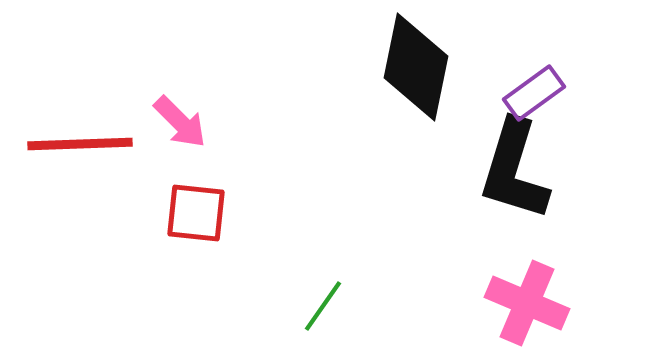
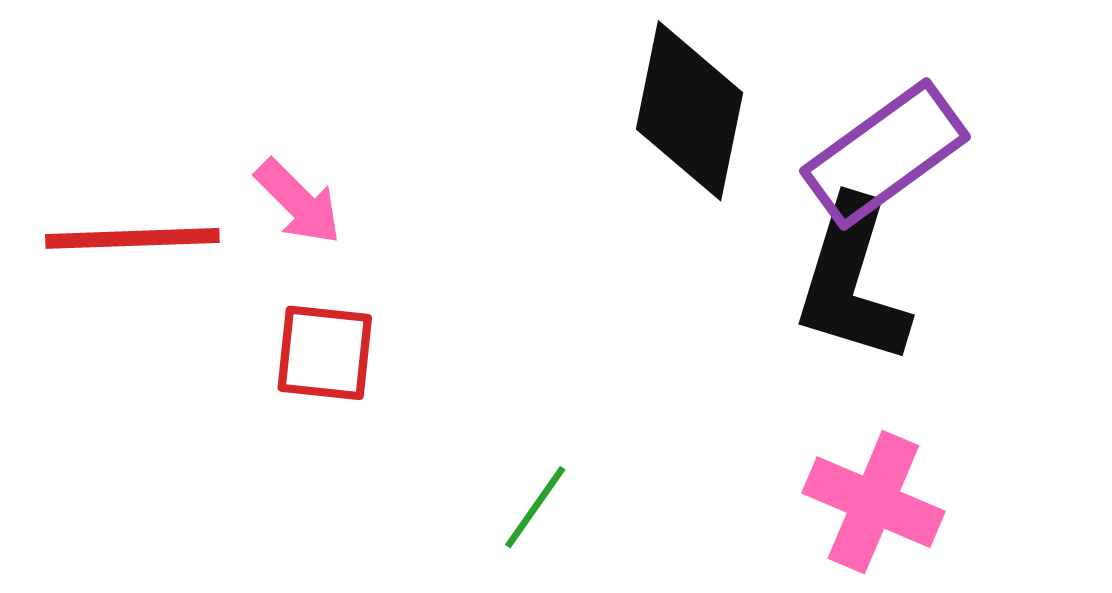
purple rectangle: (534, 93) -> (885, 154), size x1.6

